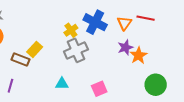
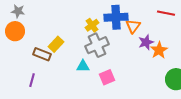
blue cross: (95, 22) -> (116, 17), turned -30
orange triangle: (124, 23) -> (133, 26), moved
cyan triangle: (62, 84) -> (83, 66), moved
pink square: (99, 89) -> (107, 77), moved

